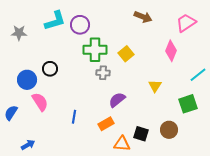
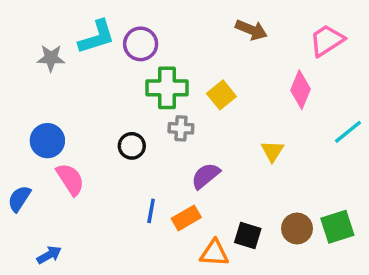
gray star: (19, 33) -> (51, 58), moved
black circle: (50, 69) -> (132, 146), moved
green square: (188, 104) -> (337, 227), moved
blue line: (74, 117) -> (151, 211), moved

